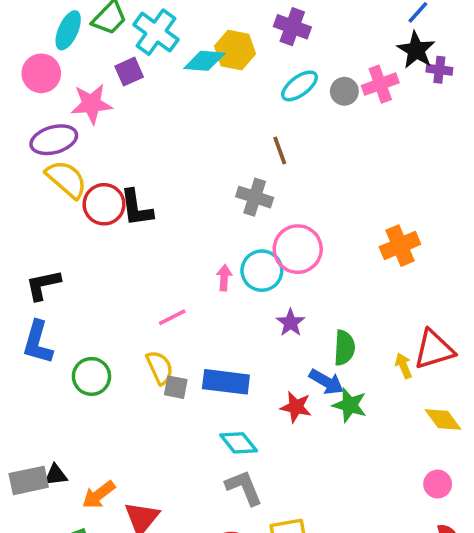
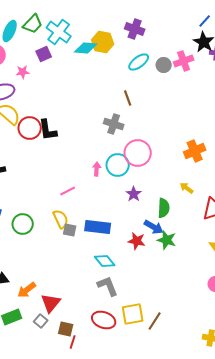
pink star: (91, 104) -> (23, 72), size x0.6
yellow arrow: (404, 366) -> (187, 188), moved, turned -32

